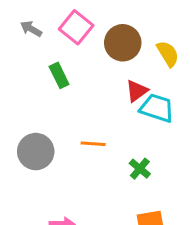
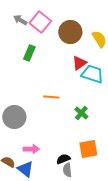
gray arrow: (31, 29) -> (20, 20), moved
green rectangle: (59, 75) -> (29, 53), turned 49
gray circle: (36, 152) -> (14, 117), moved

